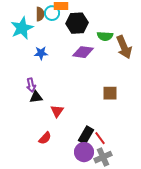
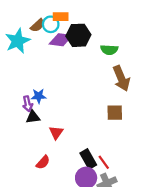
brown semicircle: (40, 14) -> (37, 25), turned 48
brown arrow: (124, 47) -> (121, 78), moved
purple diamond: (83, 52) -> (61, 40), moved
blue star: (41, 53) -> (39, 96), moved
black rectangle: (86, 135) -> (88, 159), turned -60

